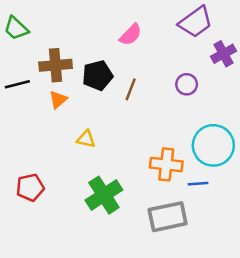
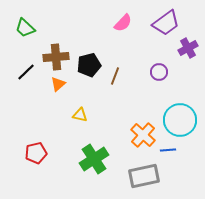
pink semicircle: (131, 35) -> (123, 23), moved
black line: (17, 84) -> (26, 72), turned -30
orange cross: (166, 164) -> (143, 135), turned 35

